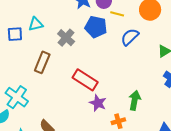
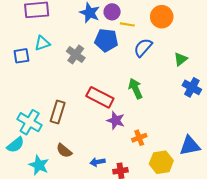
brown rectangle: (42, 62) -> (58, 112), moved
green arrow: (135, 100) -> (135, 89), moved, turned -30

